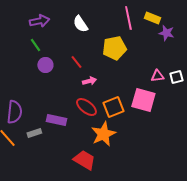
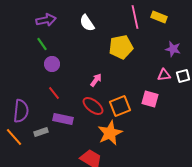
purple star: (166, 33) -> (173, 49), moved
red line: (76, 62) -> (54, 93), moved
pink arrow: (89, 81) -> (96, 80), turned -40
pink square: (143, 100) -> (150, 99), size x0.7

